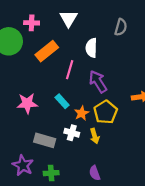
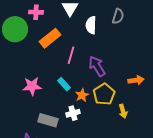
white semicircle: (91, 48) -> (91, 25), moved
white cross: (72, 133) -> (73, 113), turned -32
yellow arrow: (95, 136) -> (123, 111), moved

